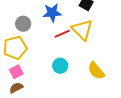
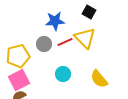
gray circle: (23, 24) -> (44, 44), moved
pink square: (16, 72) -> (19, 80), size x1.5

